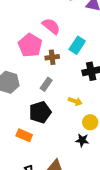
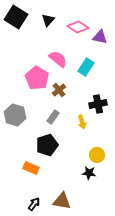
cyan rectangle: (77, 45) -> (86, 67), moved
brown cross: (52, 57) -> (59, 90), turned -32
yellow arrow: (75, 101) -> (82, 122), moved, turned 56

